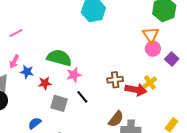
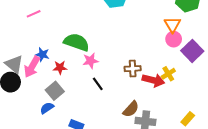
purple square: (172, 59) -> (192, 51), size x1.5
pink arrow: (14, 62) -> (32, 67), moved, size x1.5
gray square: (59, 103) -> (55, 91), moved, turned 30

